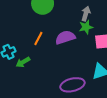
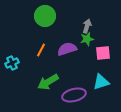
green arrow: (23, 62) -> (48, 82), moved, size x1.5

